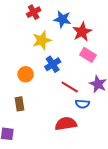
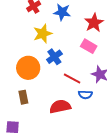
red star: (82, 32) -> (94, 23), moved
orange circle: (26, 74) -> (28, 68), size x1.5
red semicircle: (66, 124) -> (60, 106), moved

